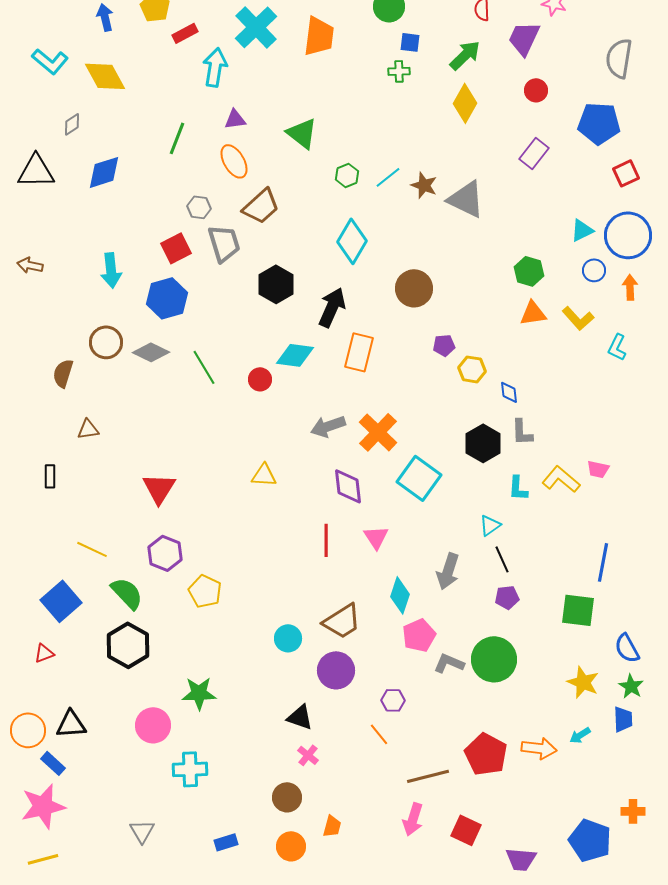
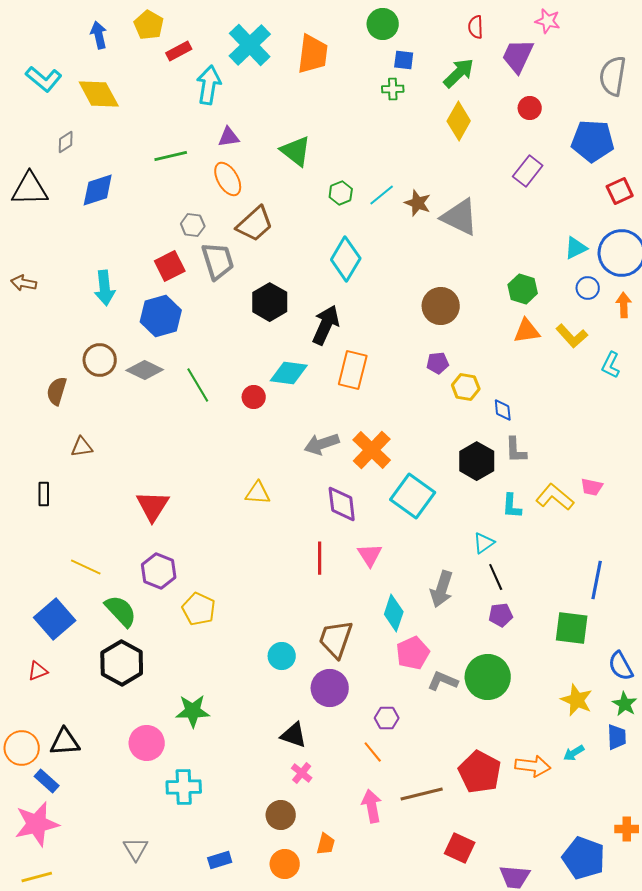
green line: (177, 138) -> (171, 156), turned 56
brown circle: (414, 288) -> (441, 306), moved
brown trapezoid: (342, 621) -> (336, 639), turned 141
pink arrow: (413, 819) -> (372, 806), moved, turned 152

